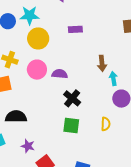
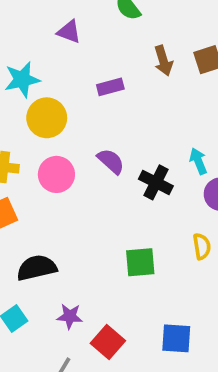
brown arrow: (102, 63) -> (163, 61), moved
purple semicircle: (60, 74) -> (111, 161), moved, turned 49
black cross: (72, 98) -> (156, 182), moved

